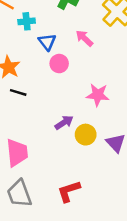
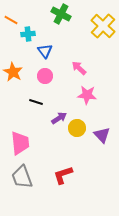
pink arrow: (84, 38) -> (79, 68), moved
pink circle: (59, 64) -> (45, 76), moved
black line: (18, 92) -> (36, 102), moved

